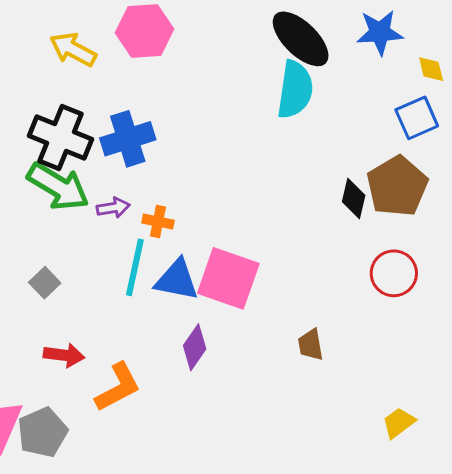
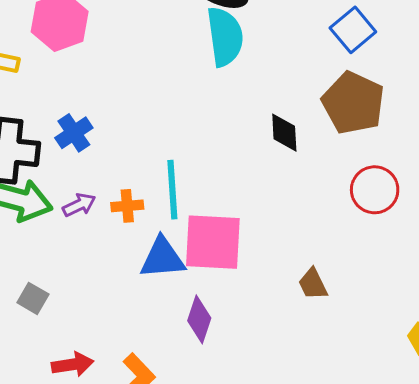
blue cross: (128, 139) -> (74, 133), size x0.7
black diamond: (354, 199) -> (284, 133), moved
cyan line: (135, 267) -> (172, 190), moved

